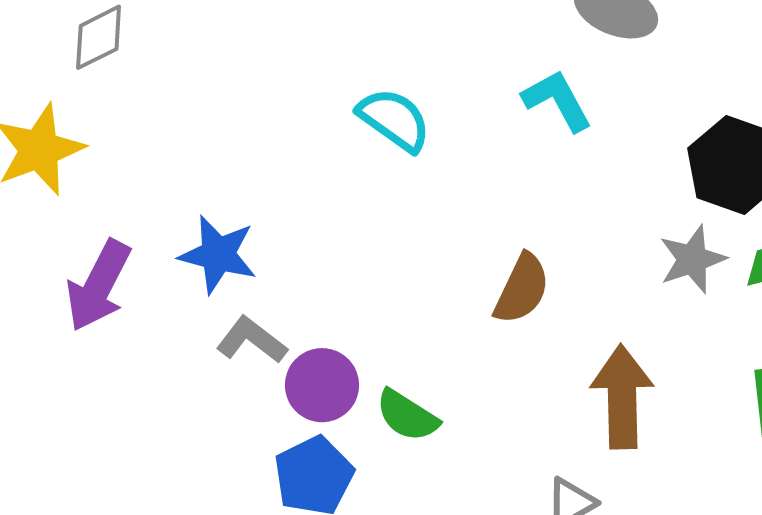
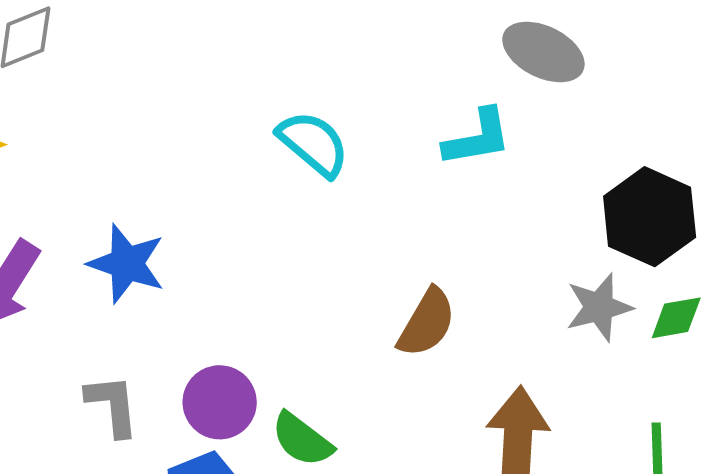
cyan L-shape: (557, 100) -> (477, 138), turned 104
gray L-shape: (252, 340) -> (113, 405), moved, turned 42

